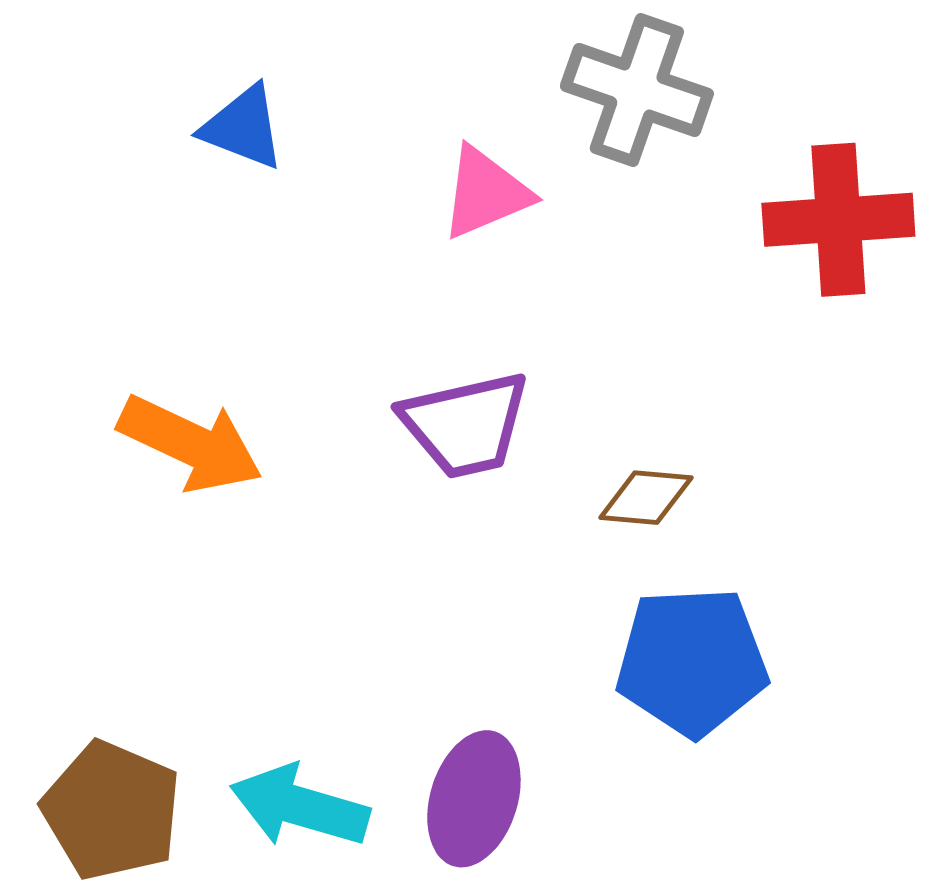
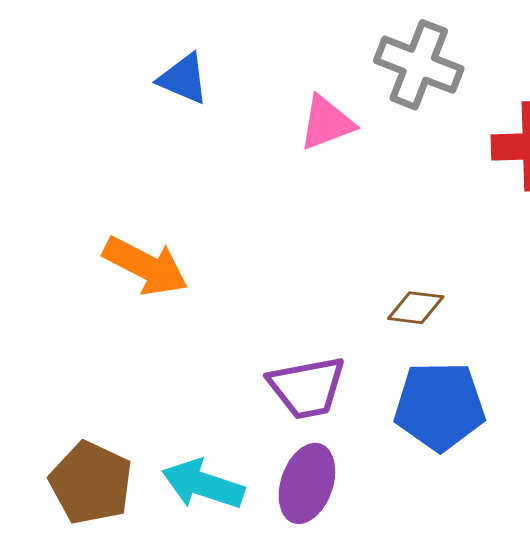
purple trapezoid: (465, 425) -> (307, 387), moved

